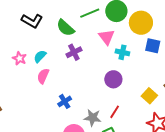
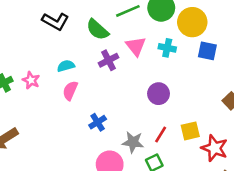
pink triangle: (107, 37) -> (136, 46), moved
cyan cross: (122, 52) -> (167, 48), moved
cyan semicircle: (40, 56) -> (66, 66), turned 32
pink star: (19, 58) -> (31, 80), moved
yellow square: (149, 96) -> (190, 131), moved, turned 35

